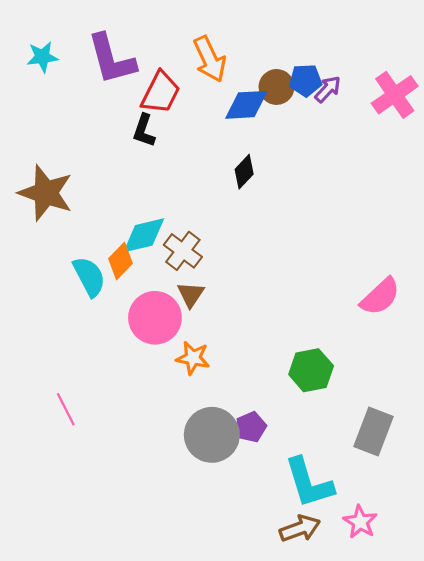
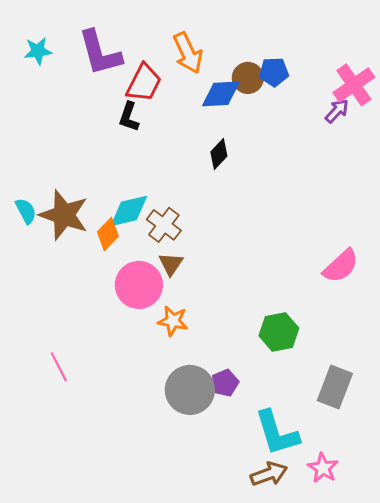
purple arrow: (328, 89) -> (337, 111), moved
brown star: (46, 193) -> (64, 215), moved
cyan semicircle: (89, 277) -> (26, 211), moved, size x0.7

